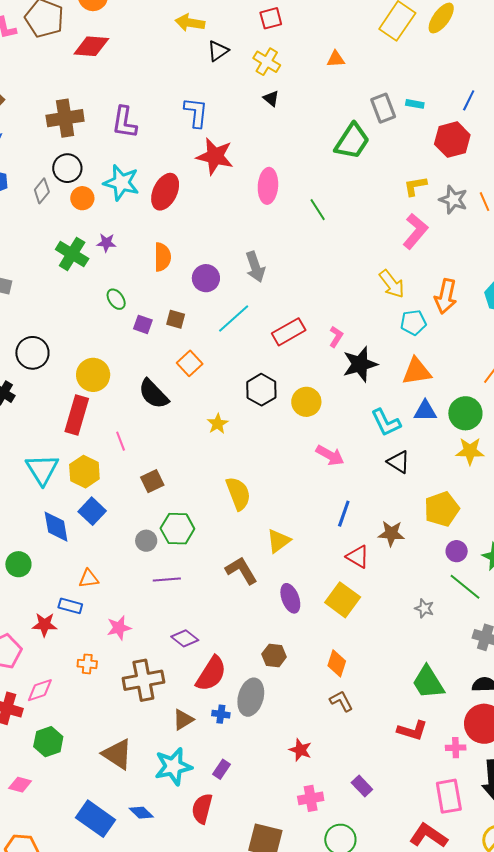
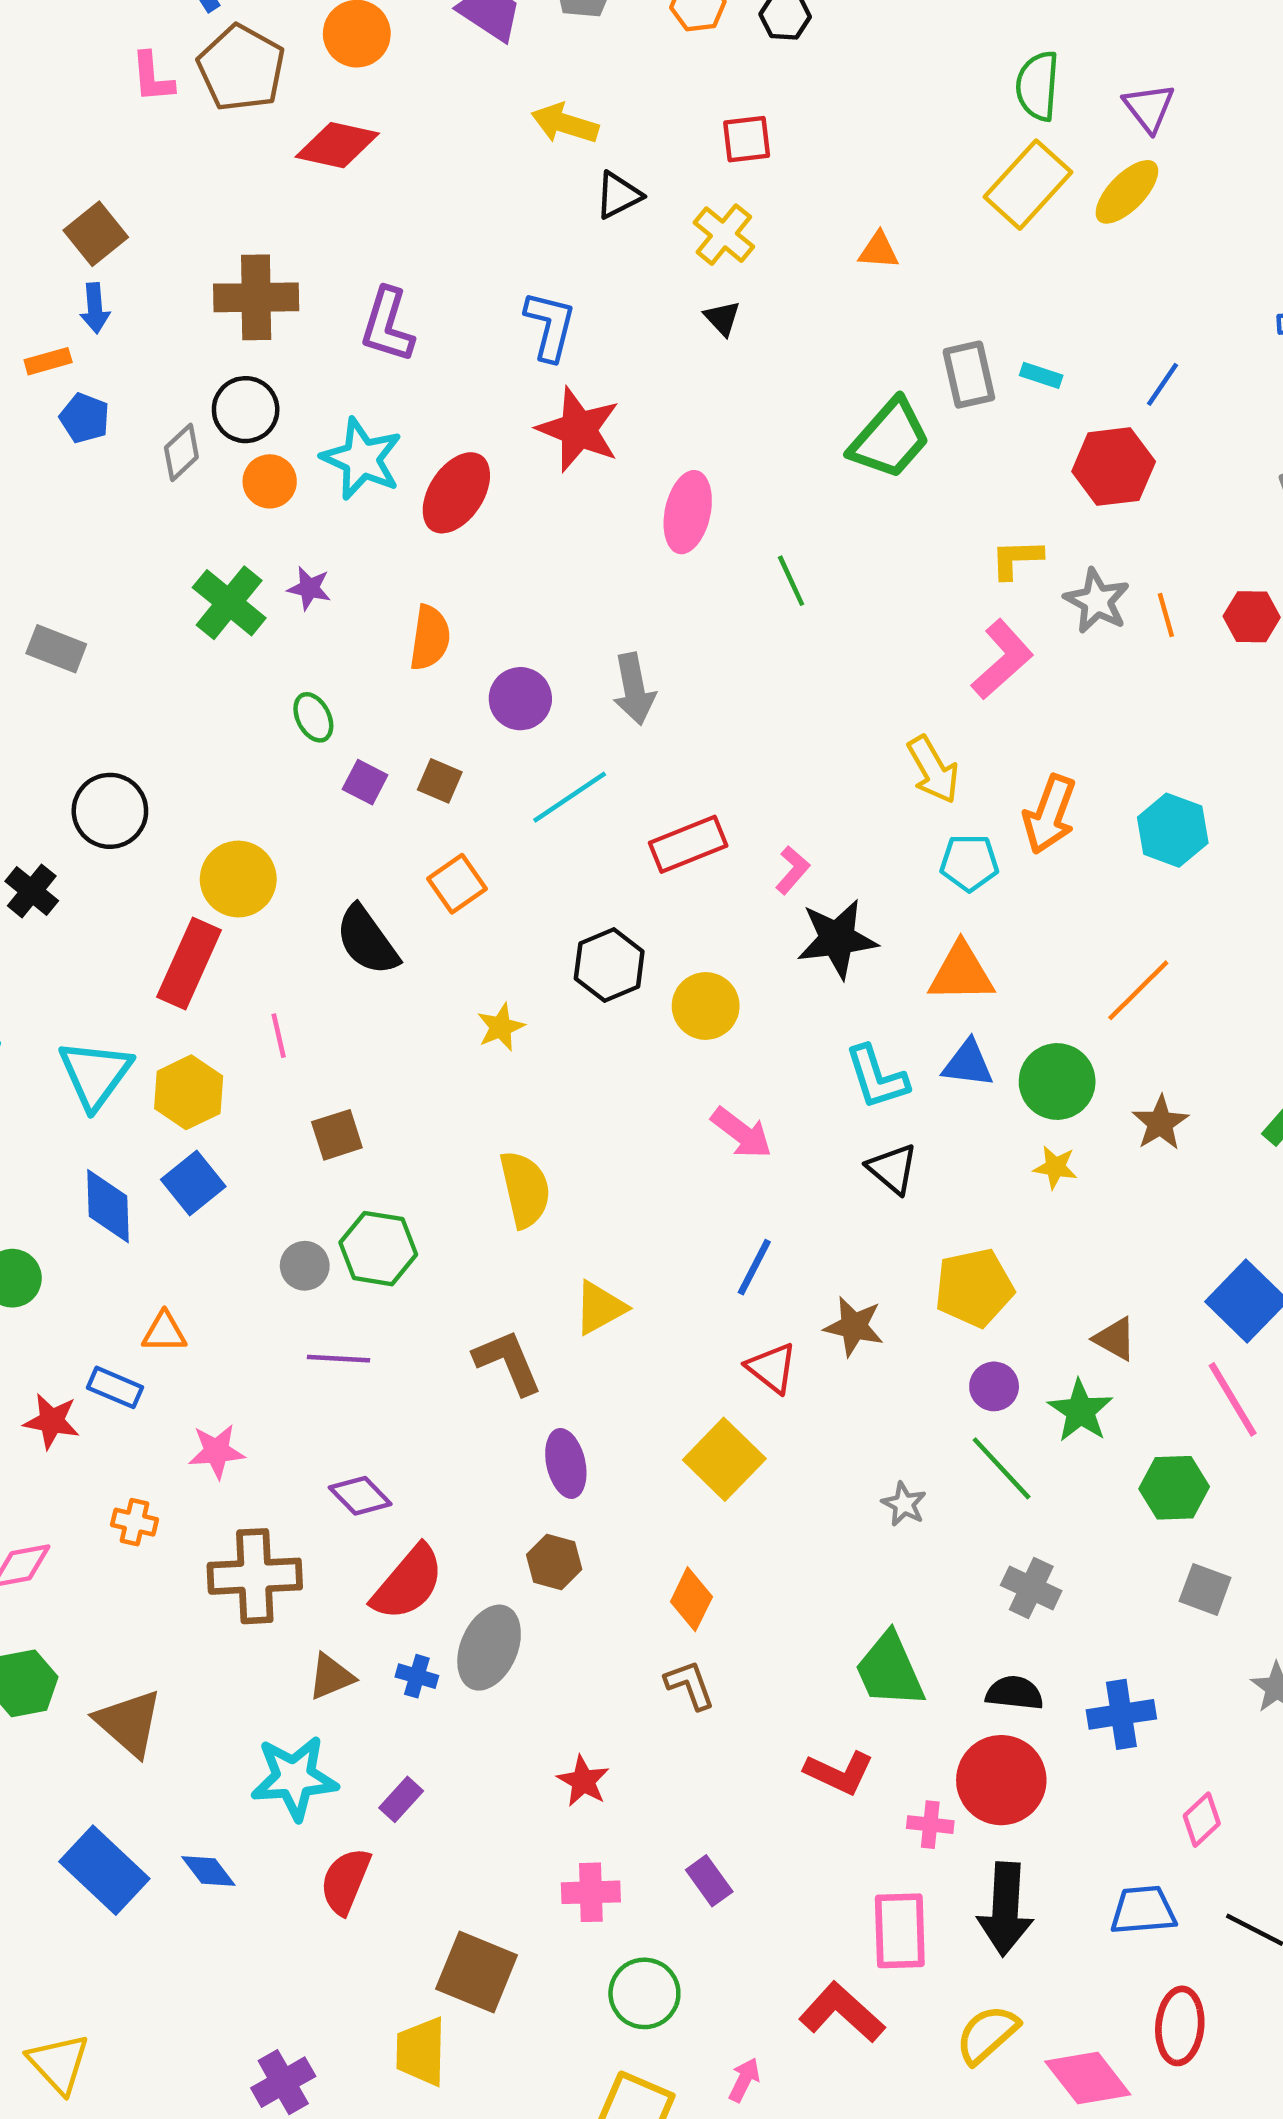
yellow star: (470, 451) -> (1055, 1167), size x0.7
purple ellipse: (290, 598) -> (566, 1463), moved
brown triangle: (117, 754) -> (129, 1723), moved

